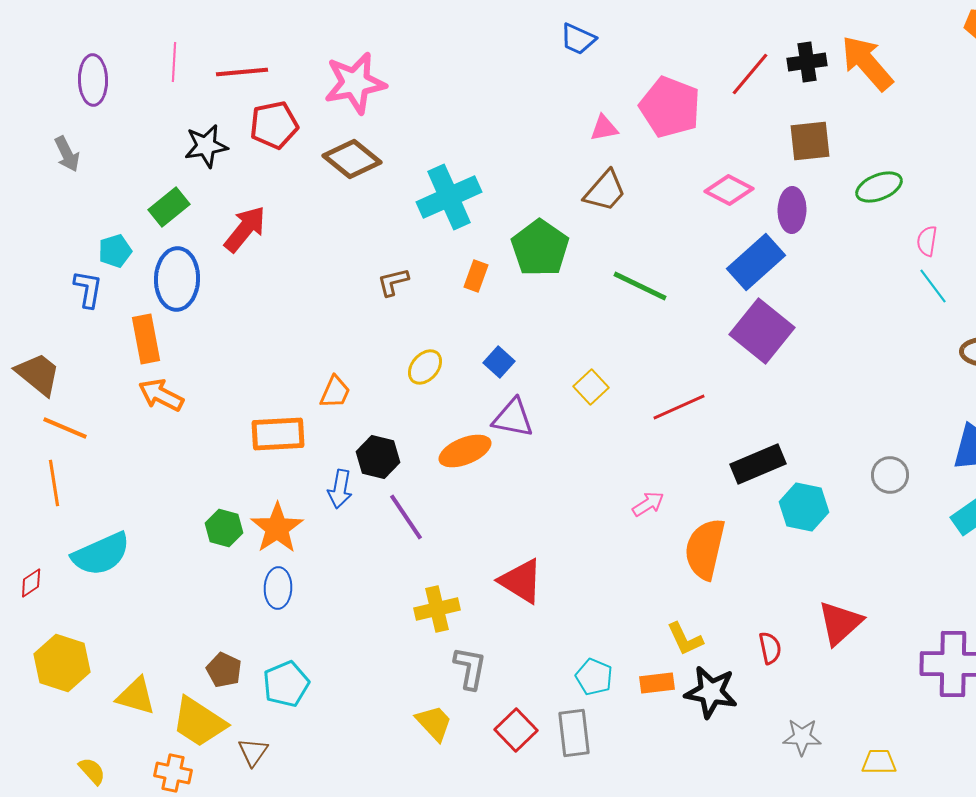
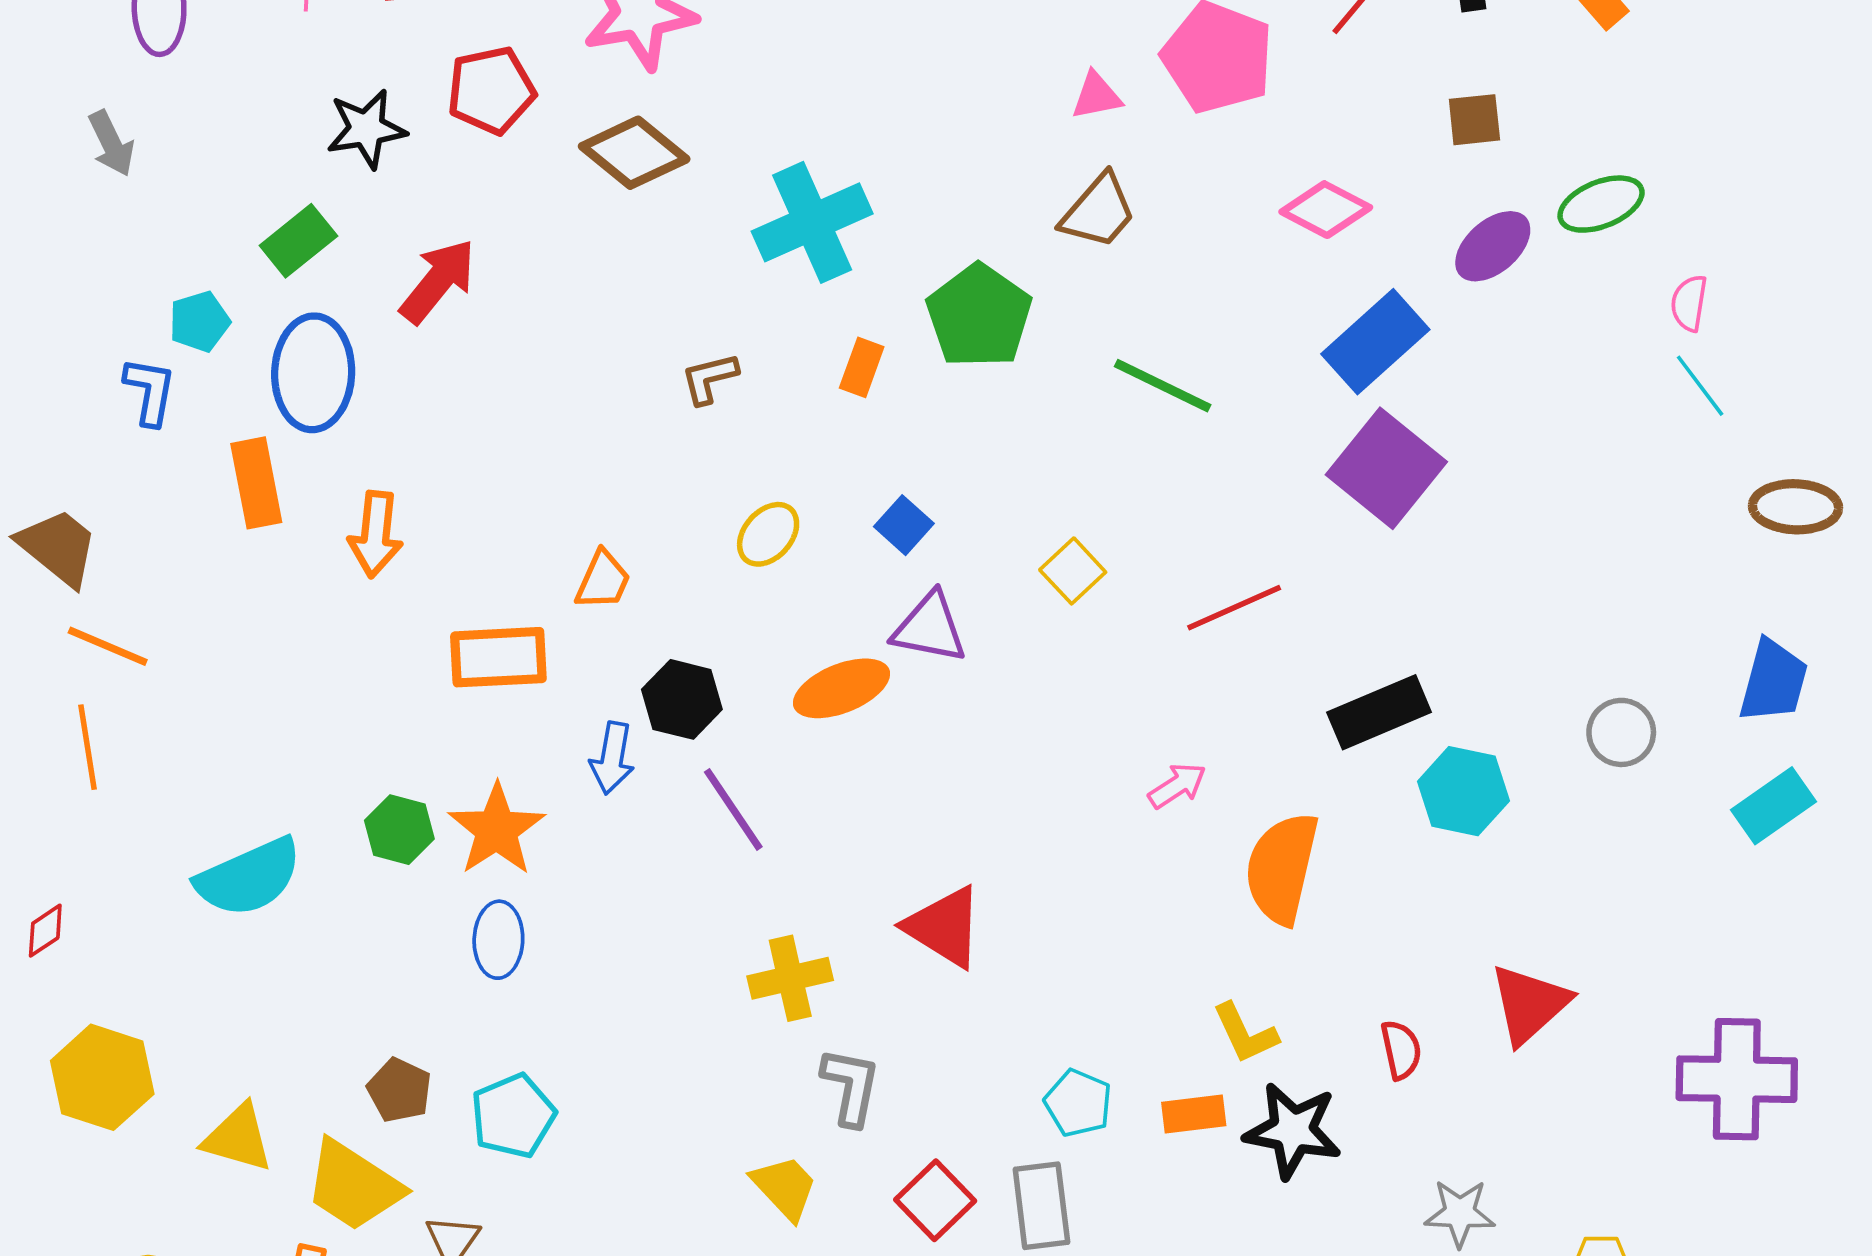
brown square: (810, 141) -> (1474, 120), size x0.7
purple ellipse: (792, 210) -> (1493, 246), moved, turned 48
orange arrow: (161, 395) -> (376, 534), moved, turned -111
cyan semicircle: (101, 554) -> (249, 877), moved

